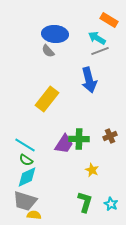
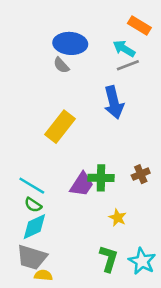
cyan star: (111, 204) -> (142, 261), size x1.5

